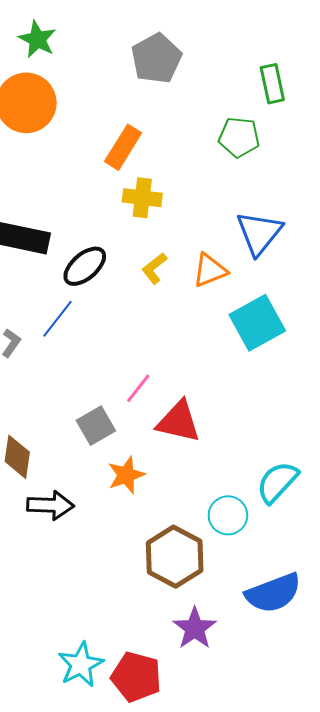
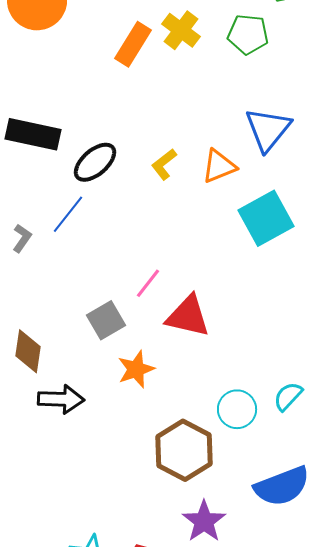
yellow cross: (142, 198) -> (181, 30), moved, turned 30
cyan semicircle: (277, 482) -> (288, 396), moved, size x0.7

